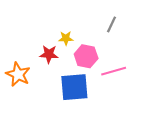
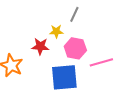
gray line: (112, 24) -> (74, 14), moved

